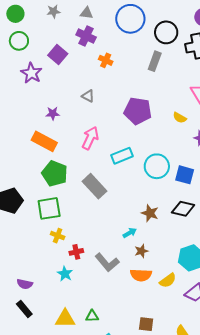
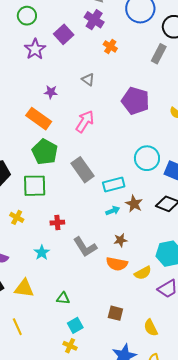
cyan rectangle: (122, 156) -> (114, 185), moved
cyan arrow: (130, 233) -> (113, 211), moved
yellow cross: (58, 236) -> (17, 217), moved
red cross: (76, 252) -> (57, 223), moved
yellow triangle: (65, 319) -> (24, 288), moved

